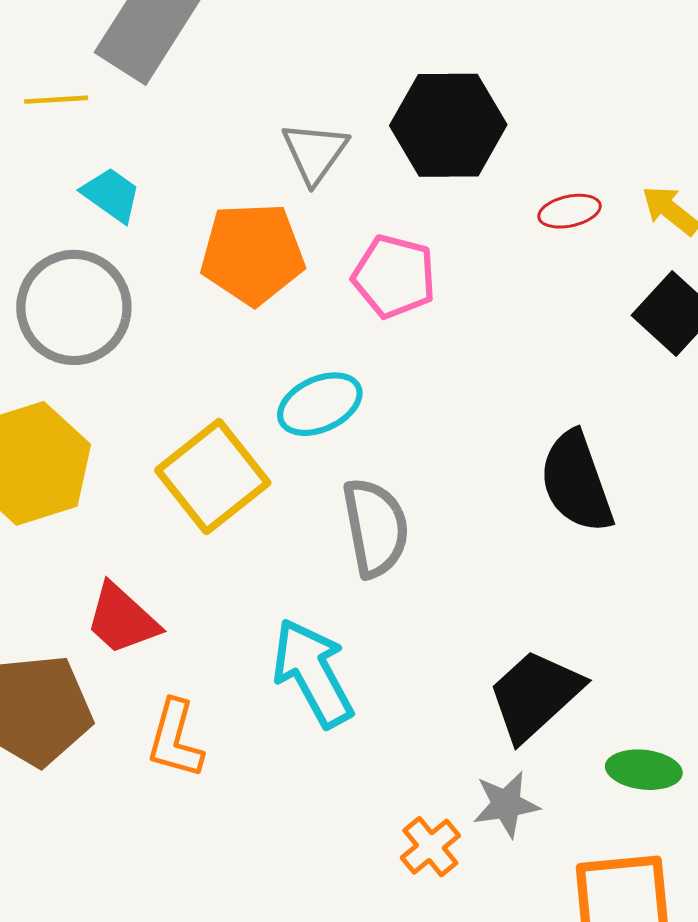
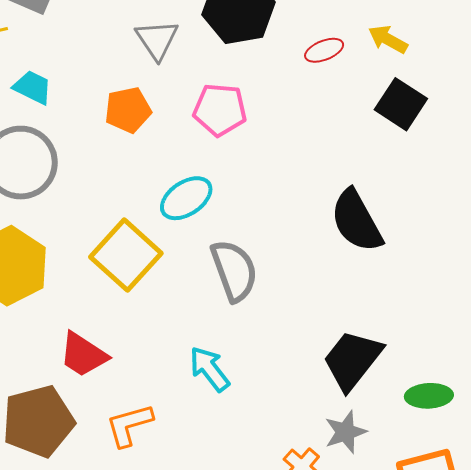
orange pentagon: (252, 254) -> (128, 110), size x0.7
cyan arrow: (313, 673) -> (210, 369), size x0.7
orange L-shape: (175, 739) -> (129, 425), turned 68

